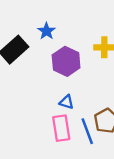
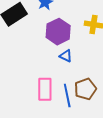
blue triangle: (67, 102) -> (66, 56), moved

